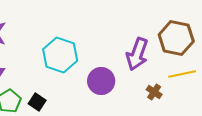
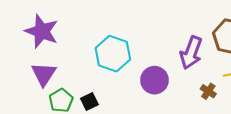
black square: (37, 102) -> (89, 101), turned 30

